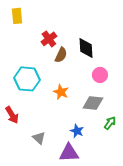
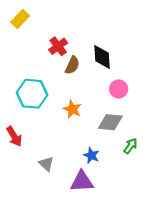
yellow rectangle: (17, 16) -> (20, 19), turned 49

